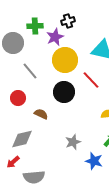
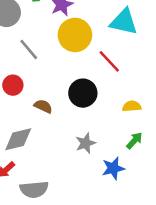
black circle: (64, 92) -> (83, 93), moved
blue star: (94, 161) -> (113, 168), turned -30

